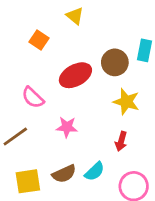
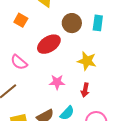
brown circle: (115, 62) -> (72, 23), moved
pink star: (67, 127) -> (57, 82), moved

